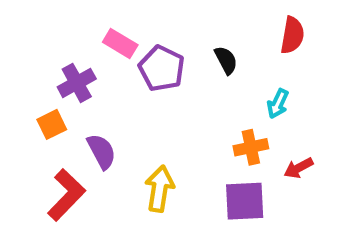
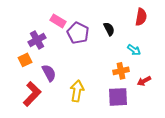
cyan arrow: (278, 104) -> (134, 50), turned -80

